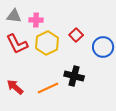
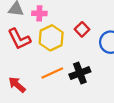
black cross: (74, 76) -> (80, 73), turned -36
orange line: (48, 88) -> (52, 73), moved

